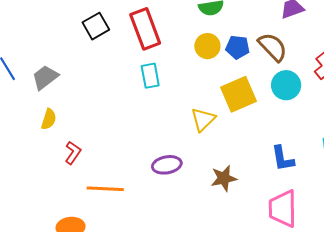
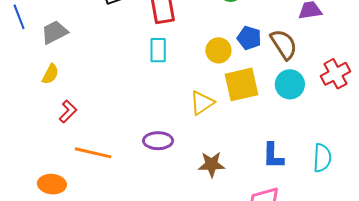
yellow circle: (207, 46) -> (218, 50), moved

